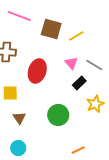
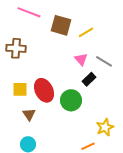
red ellipse: (37, 71) -> (44, 90), moved, turned -45
yellow star: (95, 104) -> (105, 127), moved
green circle: (58, 115) -> (71, 100), moved

